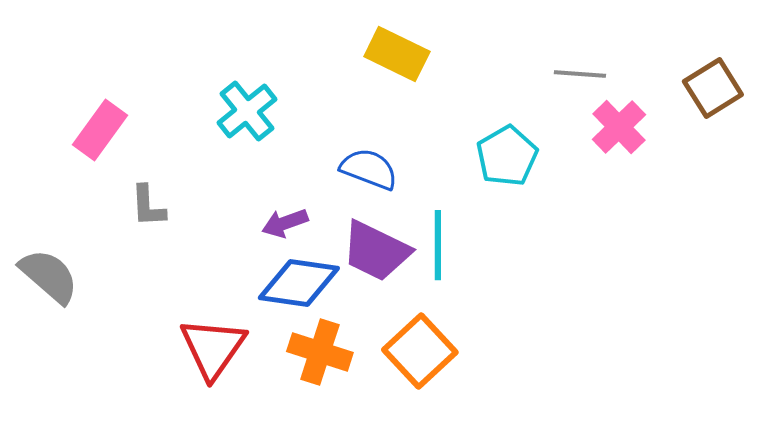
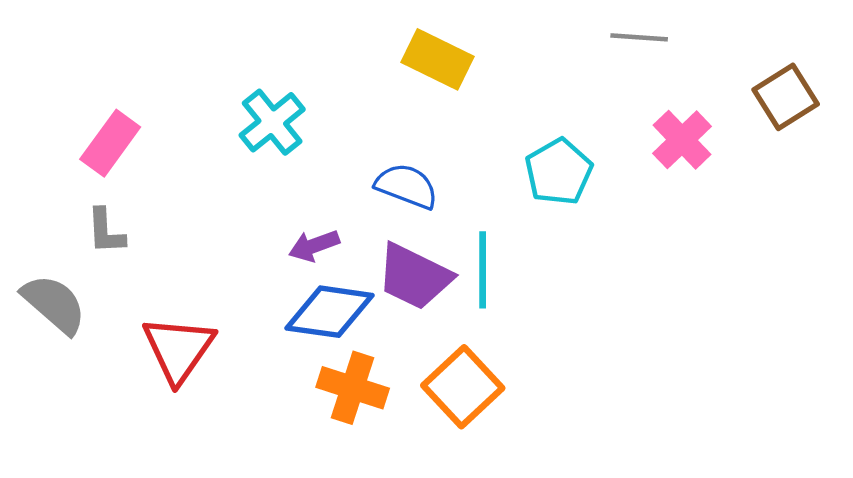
gray line: (580, 74) -> (639, 37), moved
gray L-shape: (148, 206) -> (106, 231), moved
red triangle: (213, 348) -> (179, 349), moved

